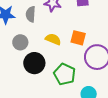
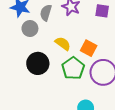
gray circle: (20, 42) -> (30, 29), moved
green pentagon: (65, 74) -> (73, 68), moved

